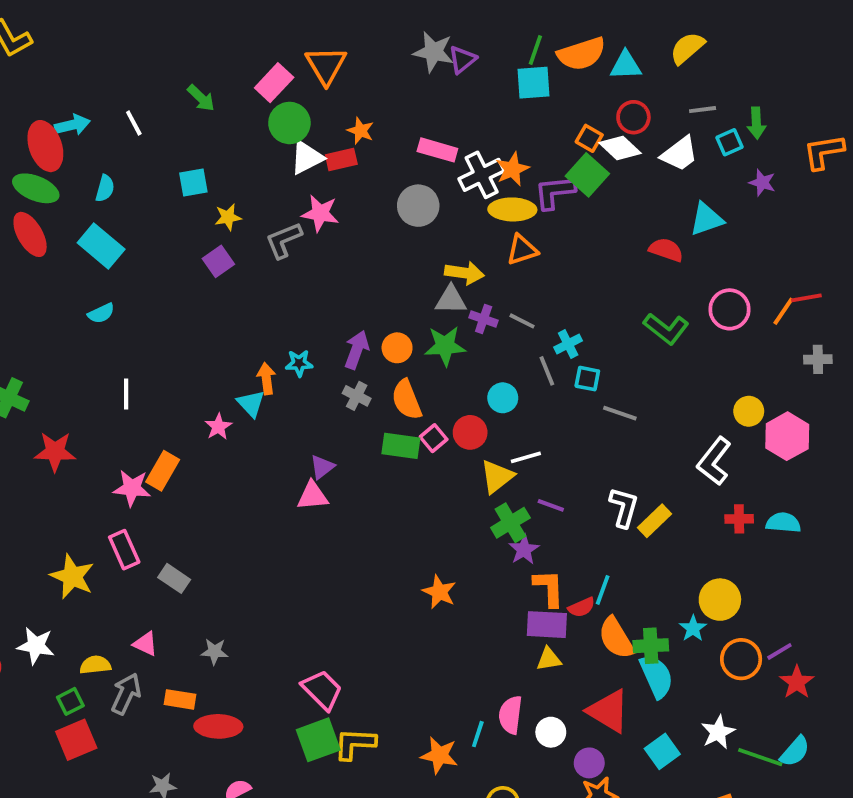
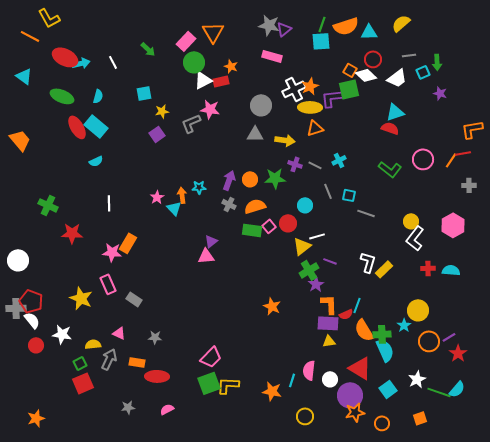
red ellipse: (45, 146) -> (65, 57), moved, turned -45
pink rectangle: (437, 150) -> (272, 56), moved
orange L-shape: (824, 152) -> (472, 129), moved
green square: (587, 175) -> (349, 89), turned 35
cyan triangle: (706, 219) -> (395, 112), moved
red ellipse: (30, 234) -> (77, 127), moved
gray triangle: (451, 300) -> (255, 134), moved
cyan cross: (568, 344) -> (339, 160), moved
orange semicircle: (407, 400) -> (255, 206), turned 95
yellow circle: (749, 411) -> (411, 221), moved
pink star: (218, 427) -> (157, 197), moved
pink trapezoid: (322, 690) -> (211, 357), turned 90
purple circle: (589, 763) -> (350, 395), size x1.6

